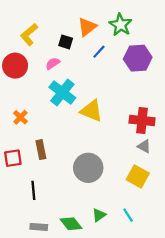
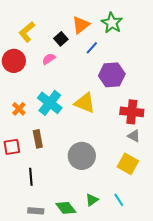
black square: (66, 42) -> (61, 39), turned 32
purple hexagon: (138, 58) -> (112, 75), moved
cyan cross: (62, 93) -> (50, 103), moved

